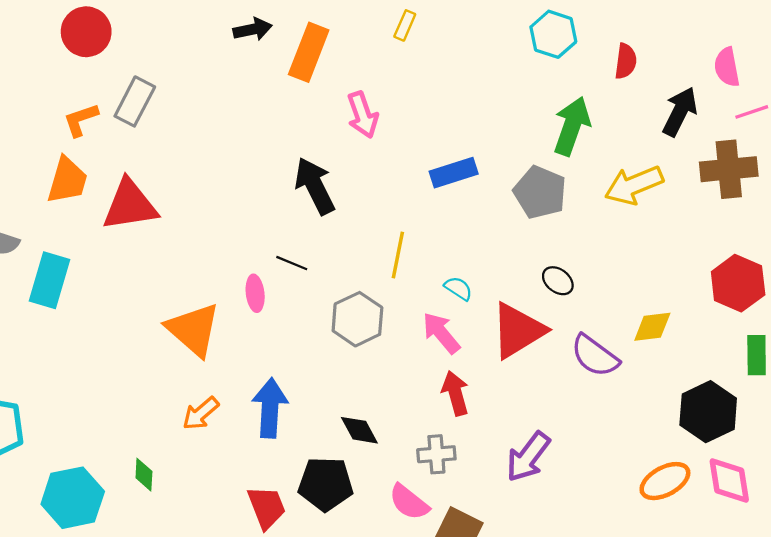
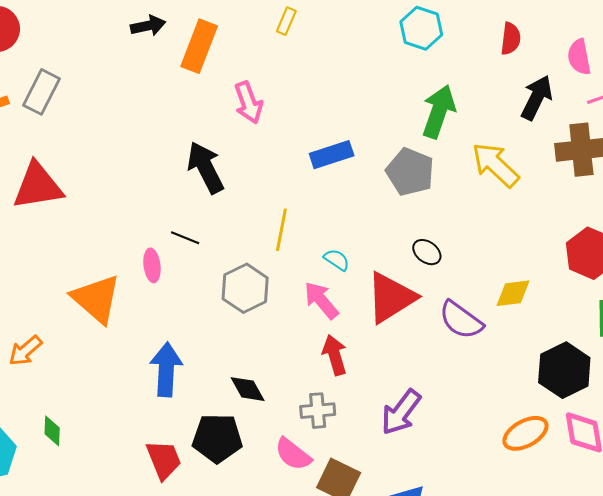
red semicircle: (626, 61) -> (511, 39), moved
yellow arrow: (634, 185) -> (495, 165), turned 66
orange arrow: (201, 413) -> (25, 351), moved

